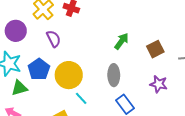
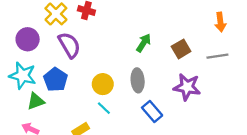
purple semicircle: (54, 39) -> (69, 45), size x1.4
yellow circle: (69, 75) -> (103, 84), moved, size x0.7
purple star: (159, 84) -> (187, 87), size x1.4

